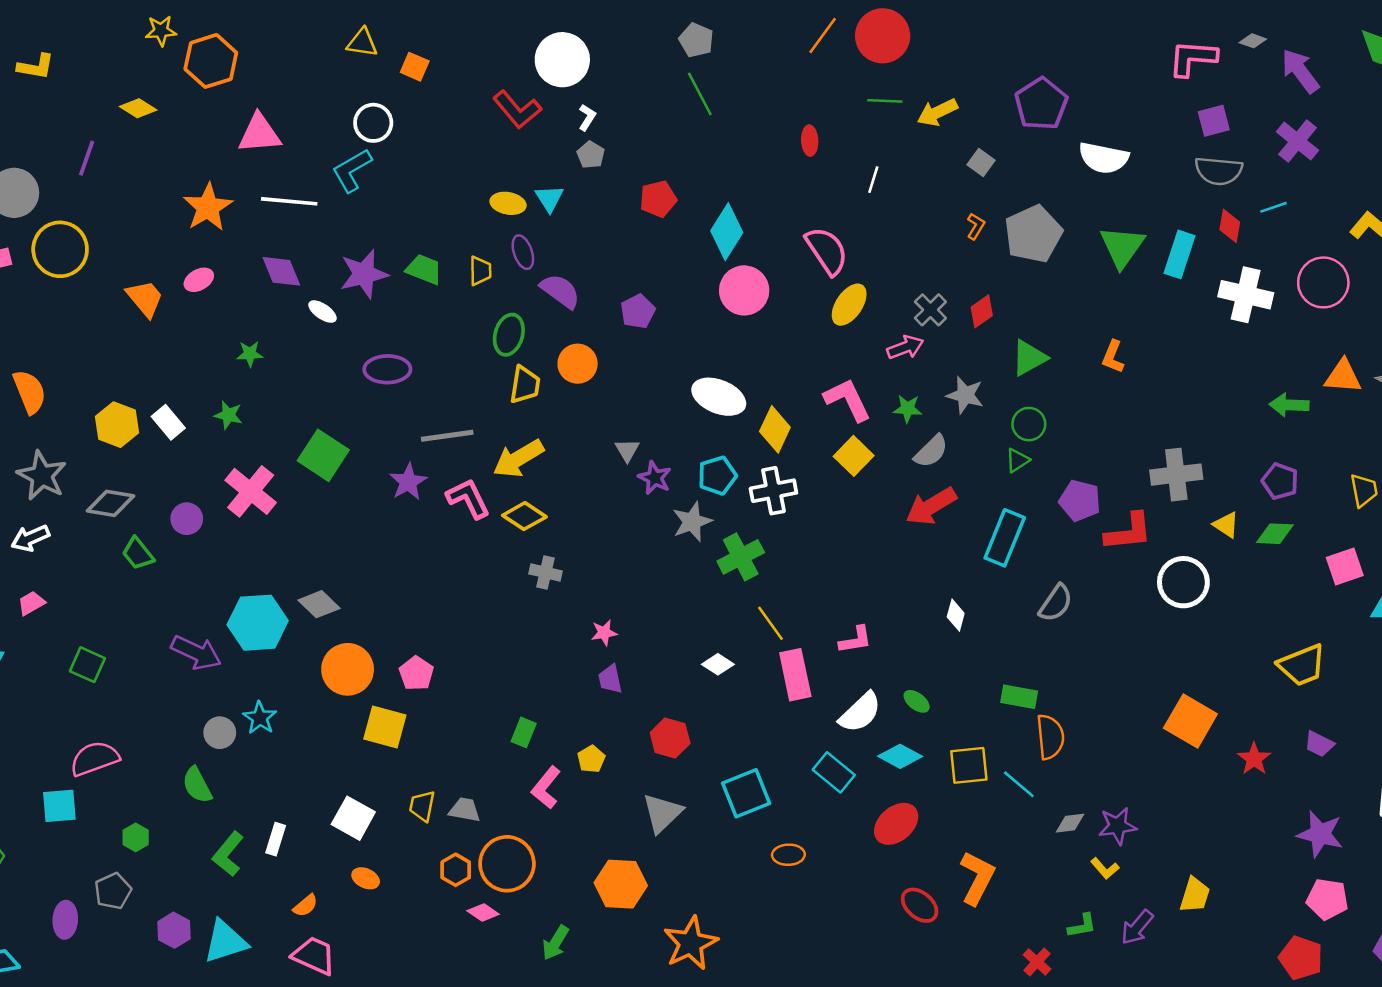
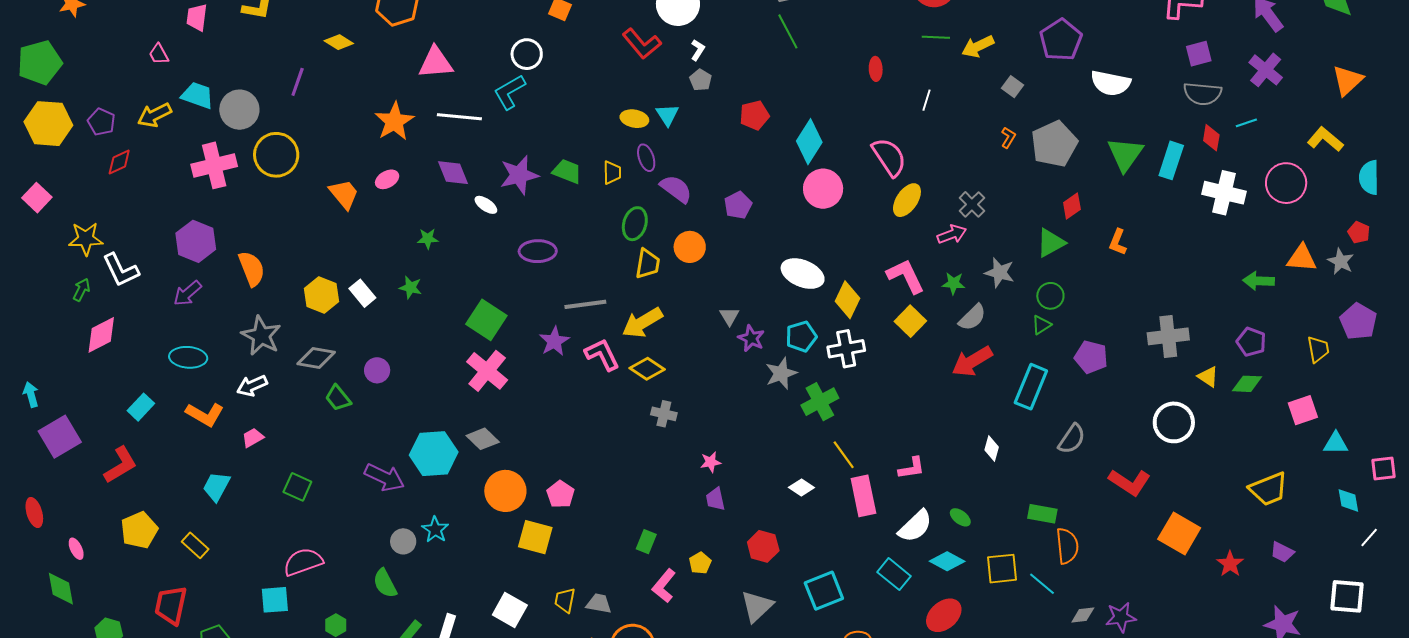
red diamond: (982, 311) -> (1072, 206), moved
pink cross: (251, 491) -> (487, 371), moved
red L-shape: (1129, 532) -> (1129, 482), moved, turned 39

